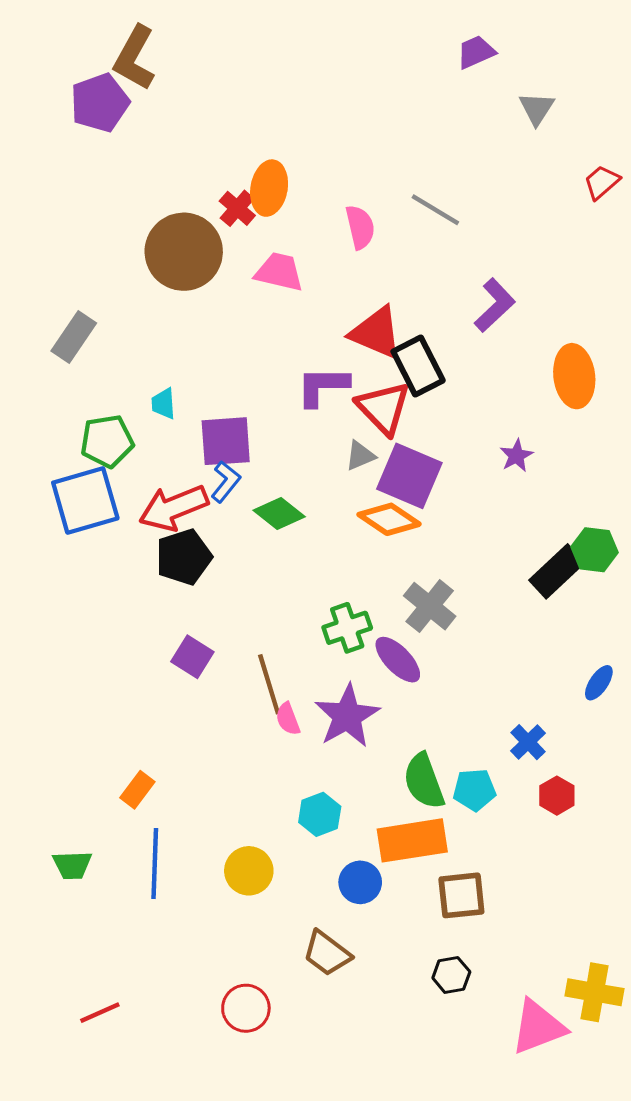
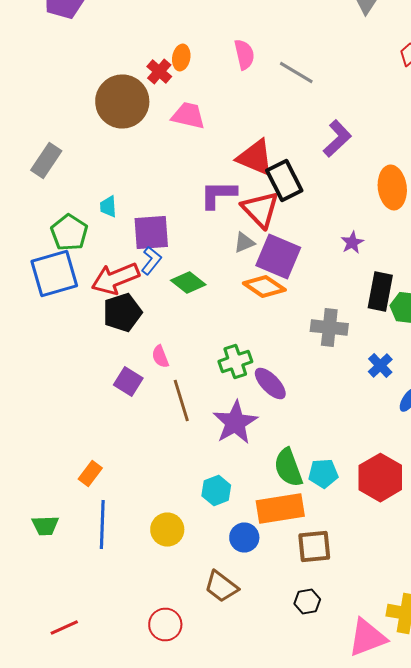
orange ellipse: (269, 188) -> (181, 58), size x0.7
pink semicircle: (360, 227) -> (244, 54), moved
green pentagon: (107, 441) -> (69, 232), turned -30
black rectangle: (557, 571) -> (380, 292), moved, turned -36
gray cross: (430, 606) -> (329, 328), moved, turned -33
pink semicircle: (288, 719) -> (160, 356), moved
blue cross: (528, 742) -> (380, 366), moved
red hexagon: (557, 796) -> (380, 478), size x1.8

